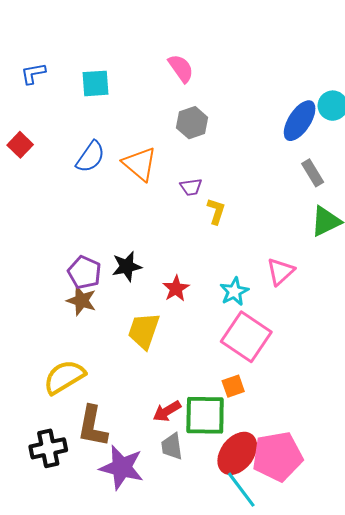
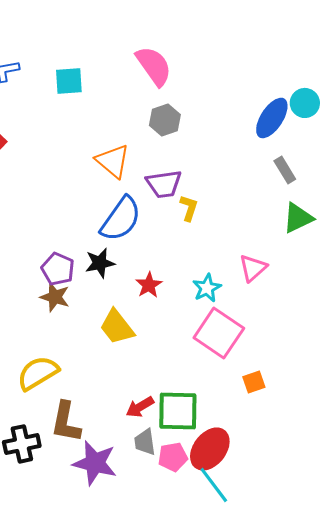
pink semicircle: (181, 68) -> (154, 66), size x1.4
blue semicircle: (90, 157) -> (121, 219), moved, size x1.4
purple trapezoid: (191, 187) -> (164, 184), size x1.6
yellow trapezoid: (144, 331) -> (117, 327), turned -57
orange square: (233, 386) -> (254, 382), moved
pink pentagon: (277, 456) -> (173, 457), moved, size x0.6

